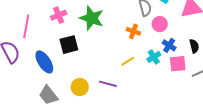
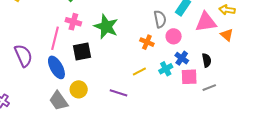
pink cross: (59, 15) -> (73, 22), turned 35
pink line: (26, 26) -> (55, 38), moved
yellow circle: (80, 87) -> (79, 89), moved

